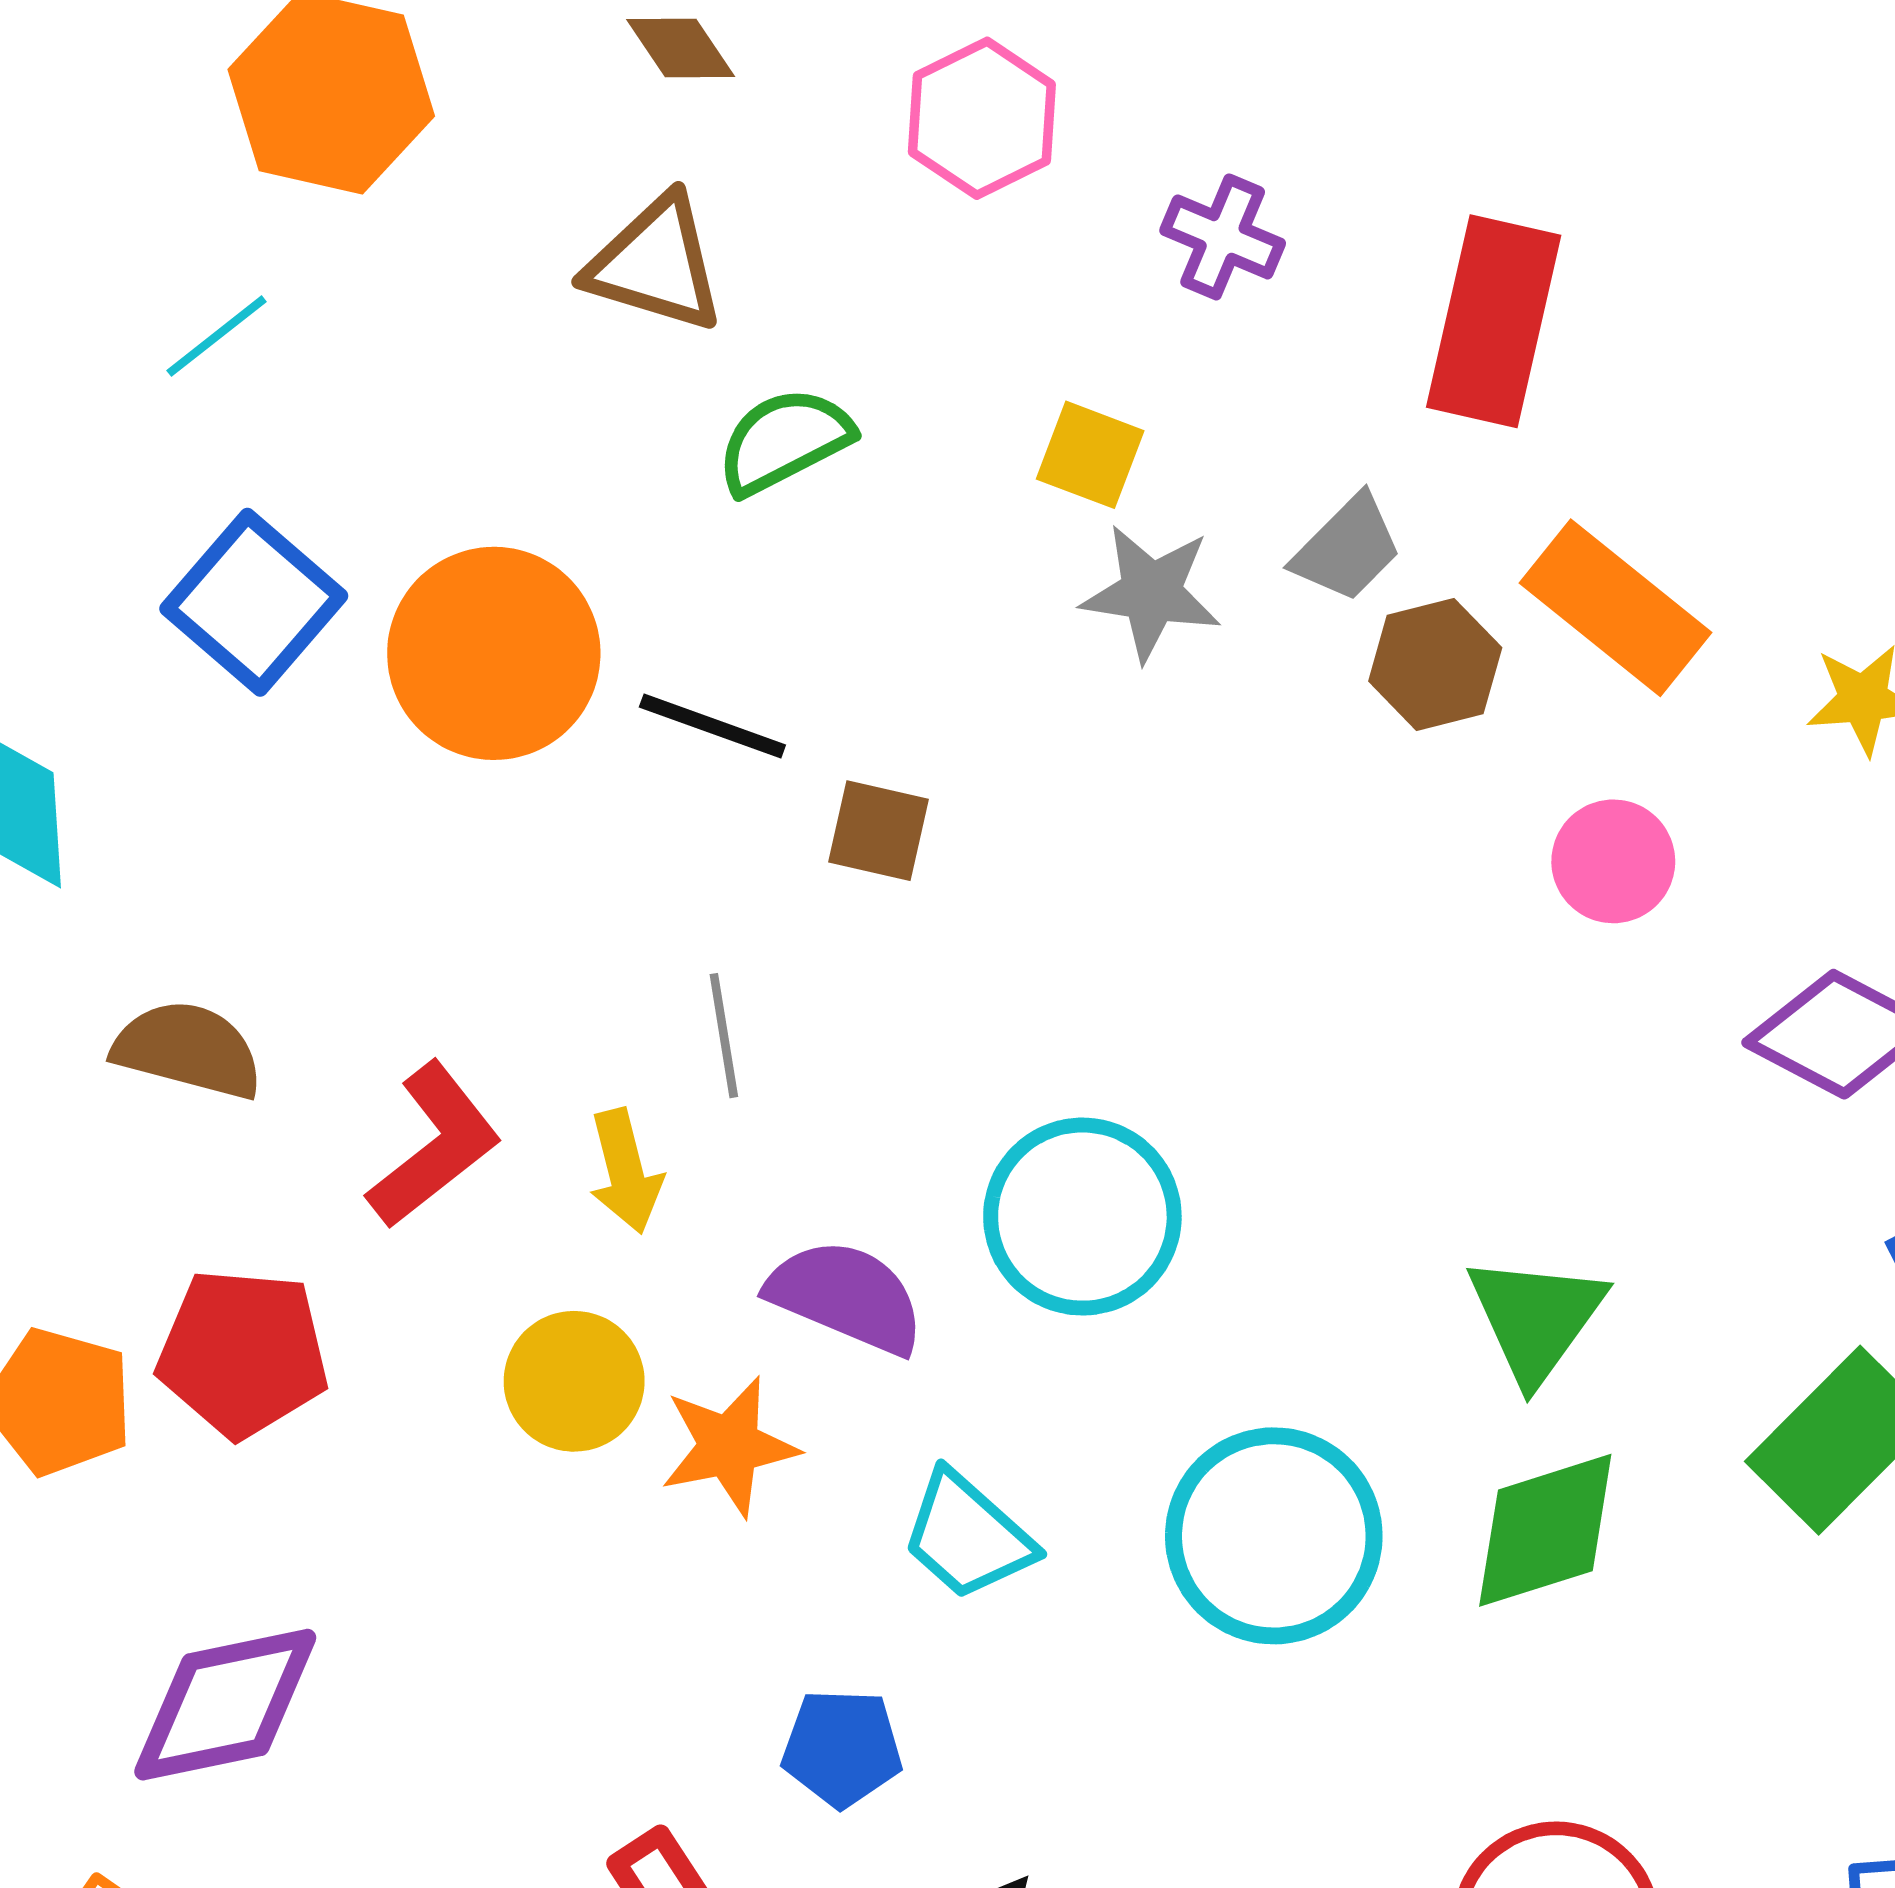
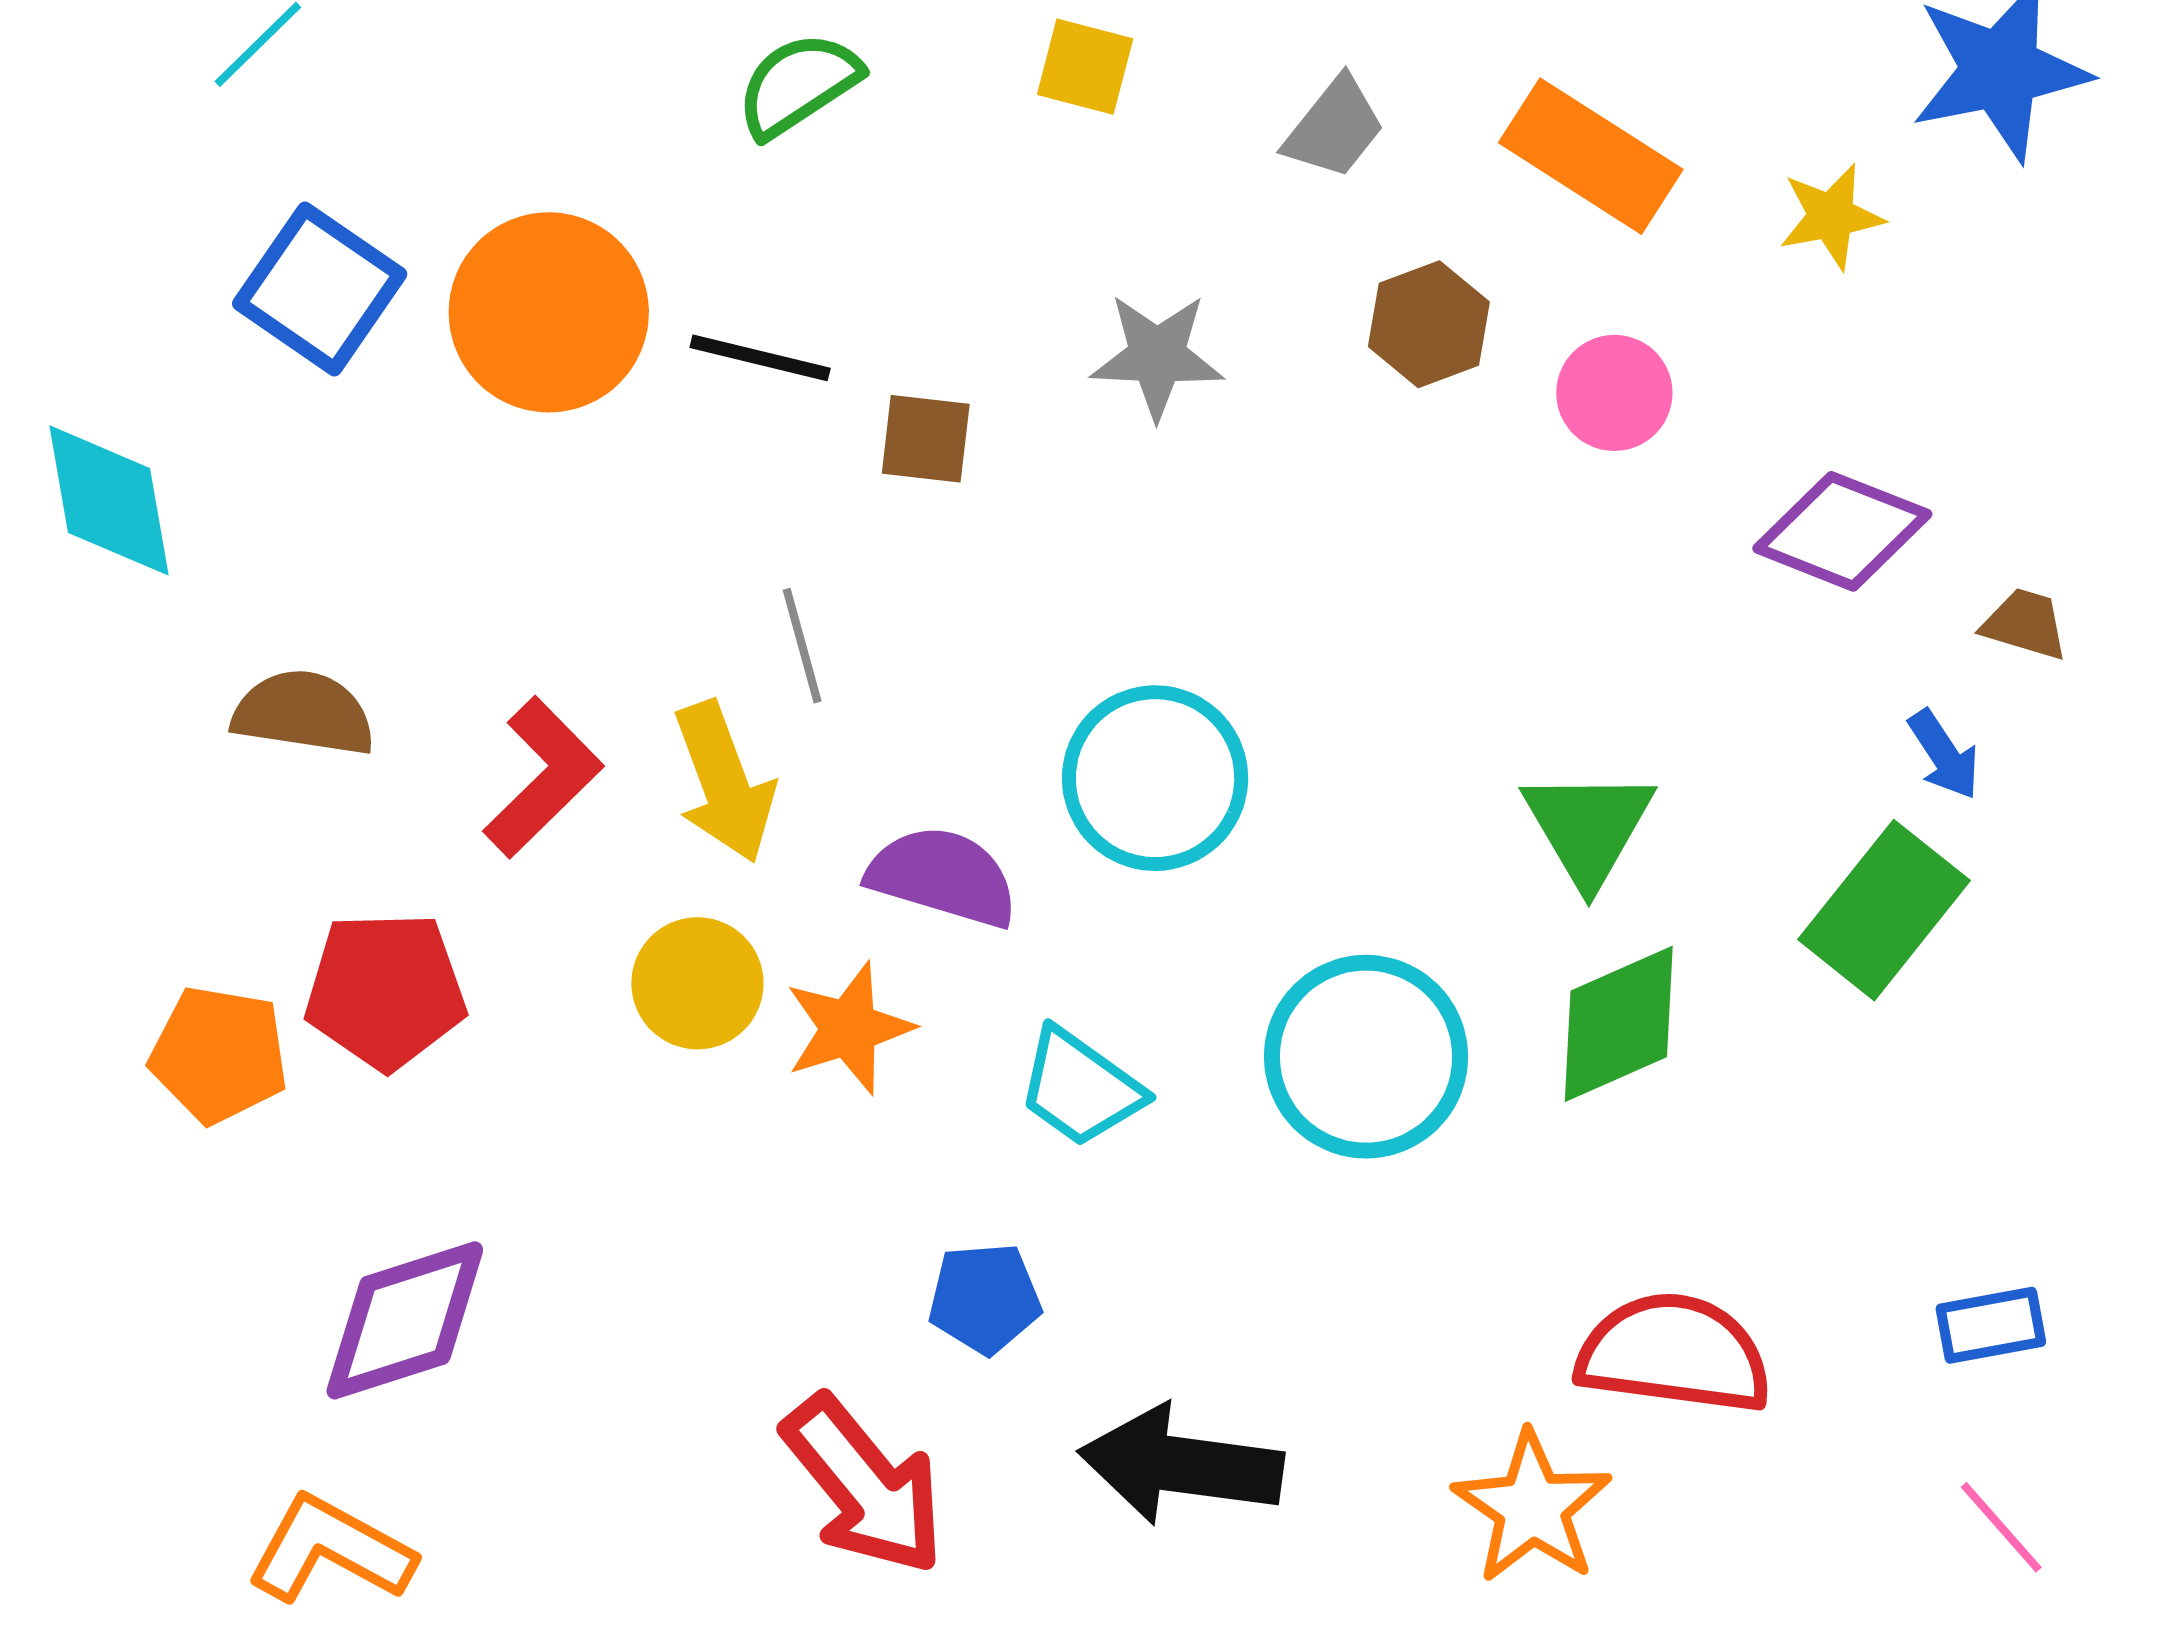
gray star: (1151, 593) -> (1157, 356), moved
brown hexagon: (1435, 664) -> (1429, 324), moved
yellow arrow: (625, 1171) -> (724, 782), size x1.4

